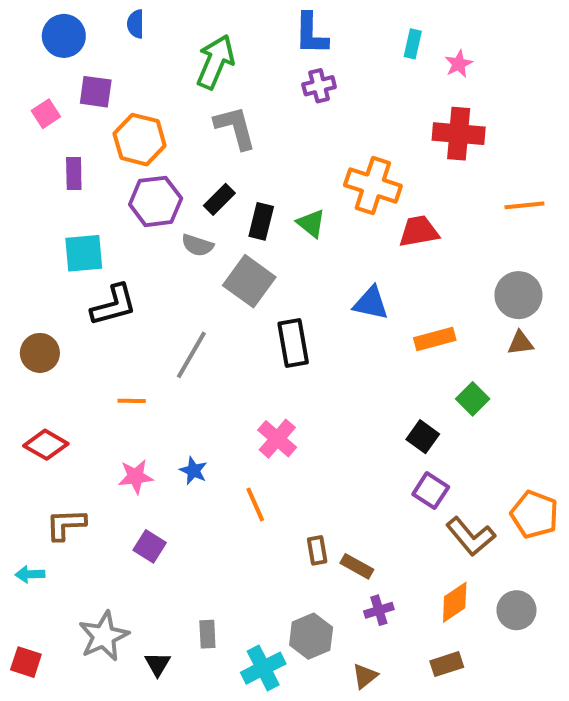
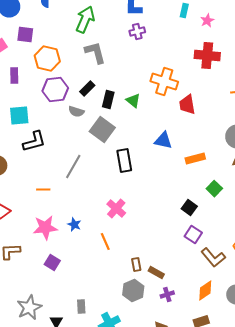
red trapezoid: (419, 231) -> (187, 104), turned -90
pink star: (136, 477) -> (45, 228), size x1.4
gray hexagon: (311, 636) -> (133, 290), moved

